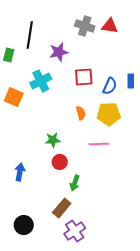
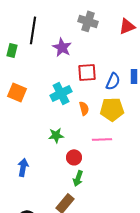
red triangle: (110, 26) -> (127, 26), moved, turned -30
purple star: (59, 52) -> (62, 47), turned -30
cyan cross: (41, 81) -> (61, 93), moved
red circle: (60, 162) -> (74, 157), moved

